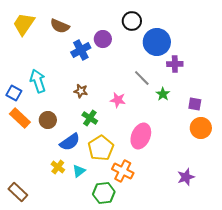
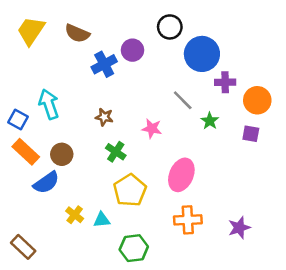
orange circle: (201, 128) -> (257, 100), moved
blue semicircle: (70, 142) -> (46, 183), moved
cyan triangle: (79, 171) -> (102, 220), turned 32
orange cross: (123, 171) -> (188, 220), moved, turned -30

